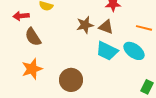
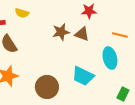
cyan trapezoid: (107, 51) -> (83, 76), moved
cyan ellipse: (134, 51) -> (110, 58), turned 40

